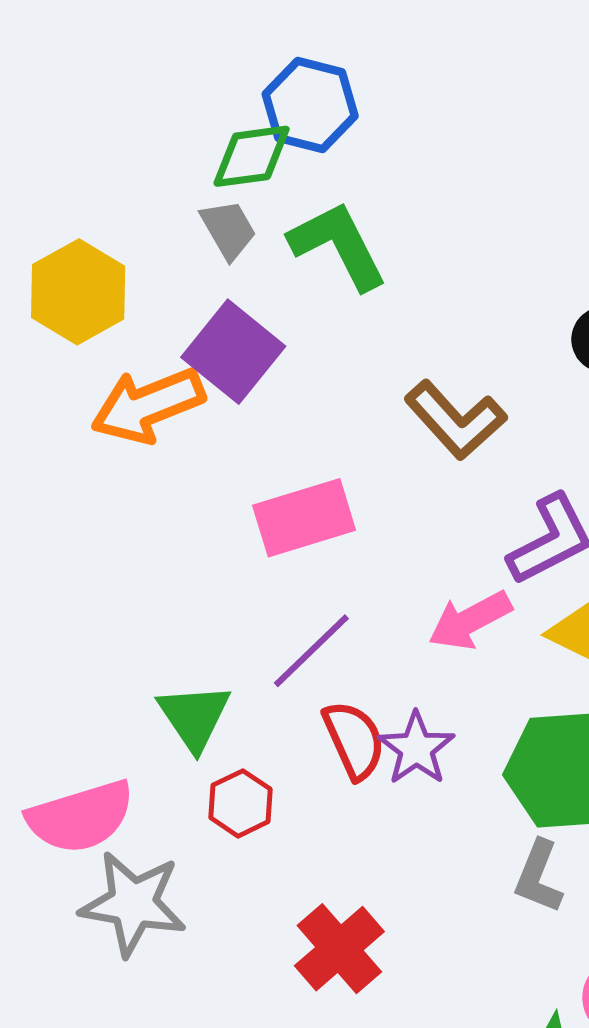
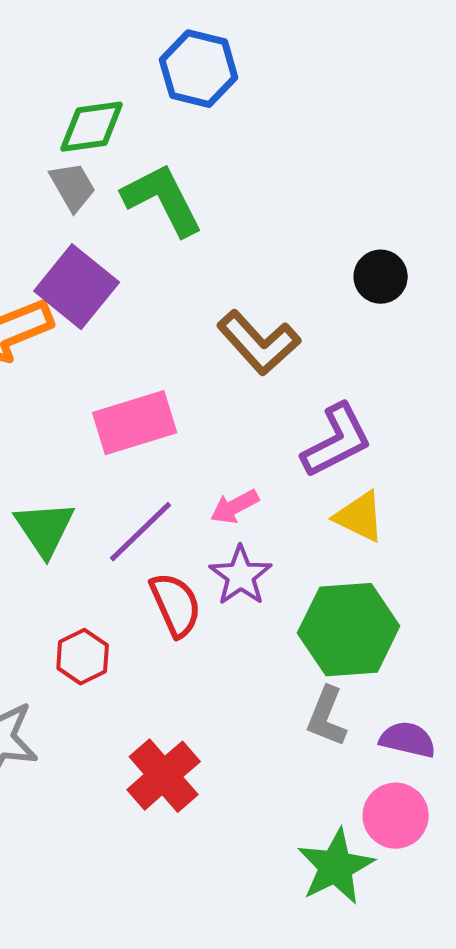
blue hexagon: (310, 105) -> (199, 69), moved
pink arrow: (470, 620) -> (235, 507), moved, size x0.7
green triangle: (194, 717) -> (45, 529), moved
purple star: (416, 748) -> (241, 576), moved

